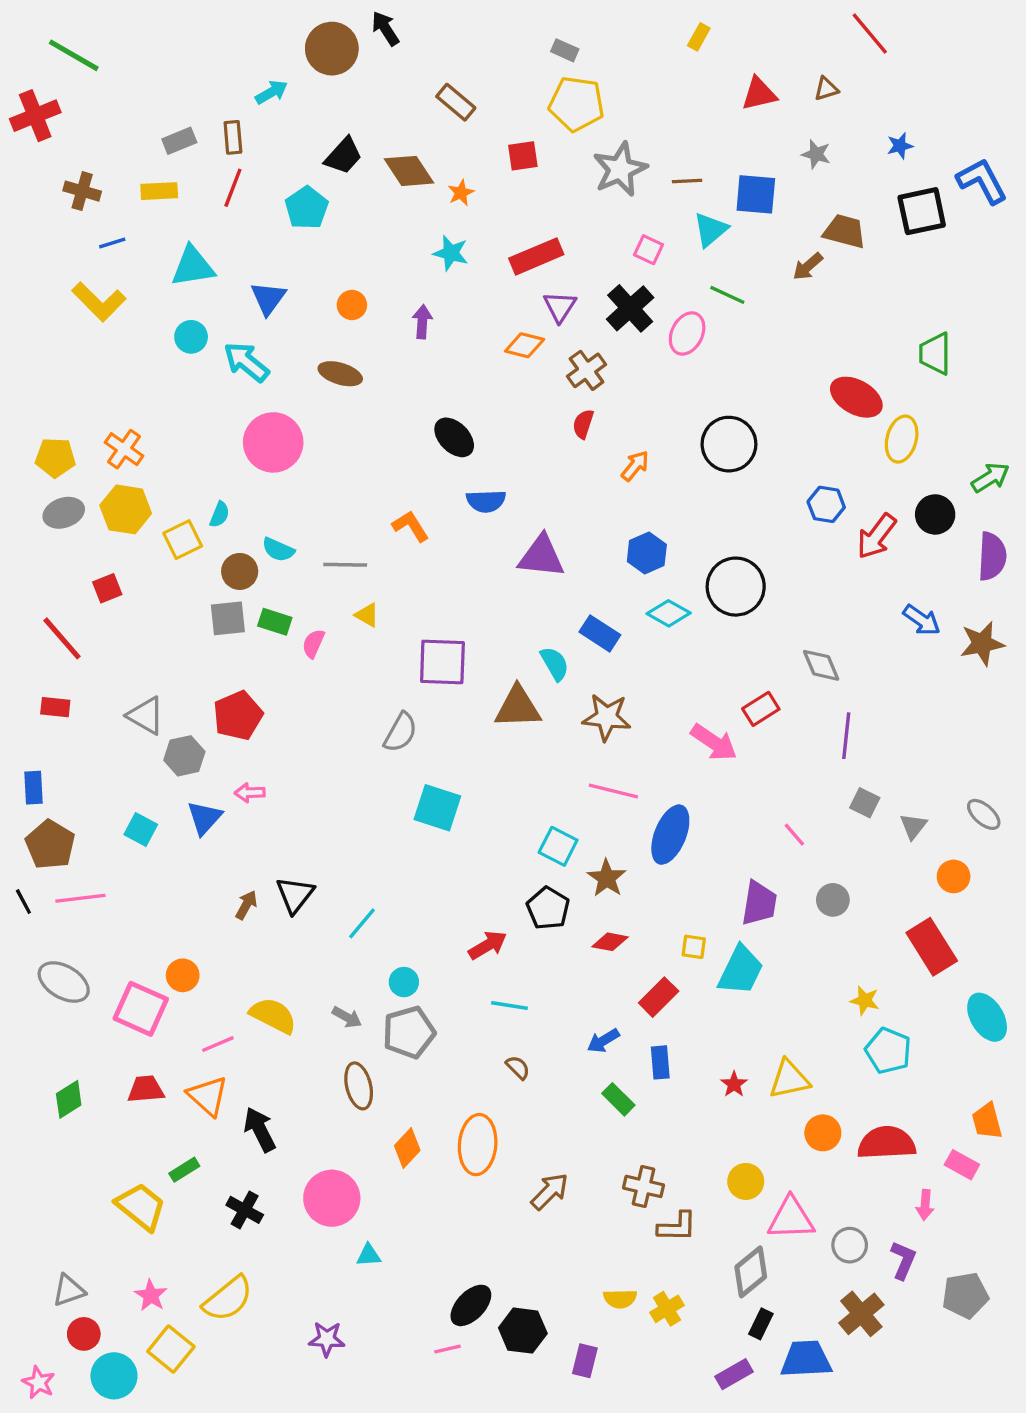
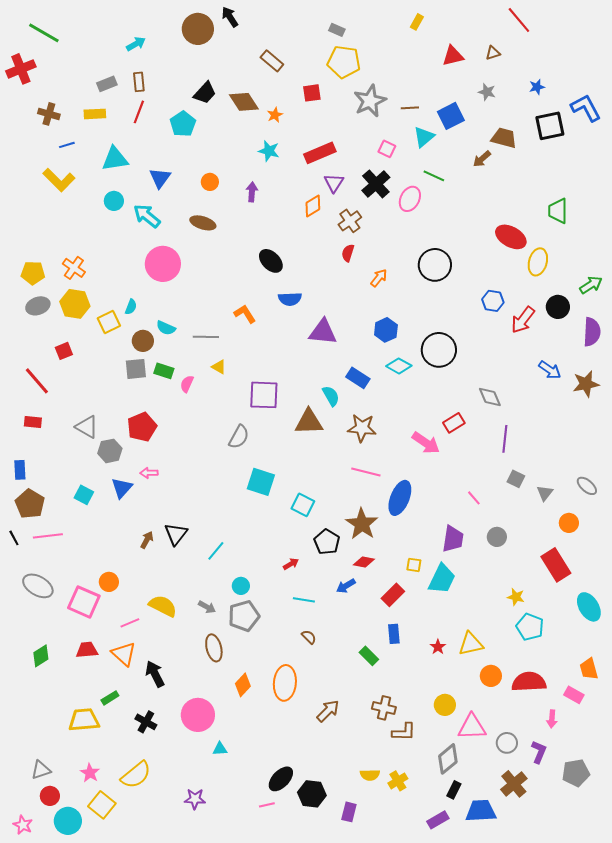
cyan arrow: (271, 92) -> (136, 44), moved
blue square: (756, 194) -> (451, 116), turned -32
orange diamond: (525, 345) -> (313, 206), turned -45
cyan square: (558, 846) -> (303, 505), moved
brown star: (607, 878) -> (362, 524), size x1.4
red arrow: (488, 945) -> (291, 564), size x0.7
blue arrow: (603, 1041) -> (346, 586), moved
yellow trapezoid: (141, 1207) -> (84, 720), turned -44

